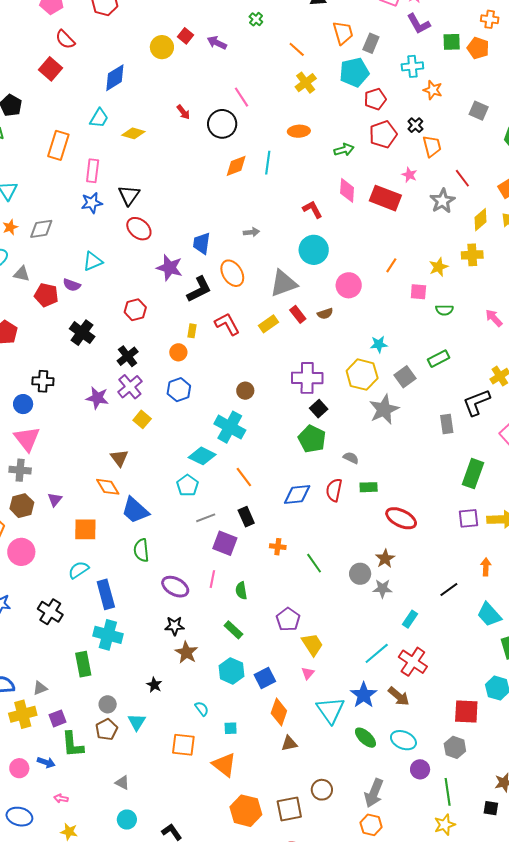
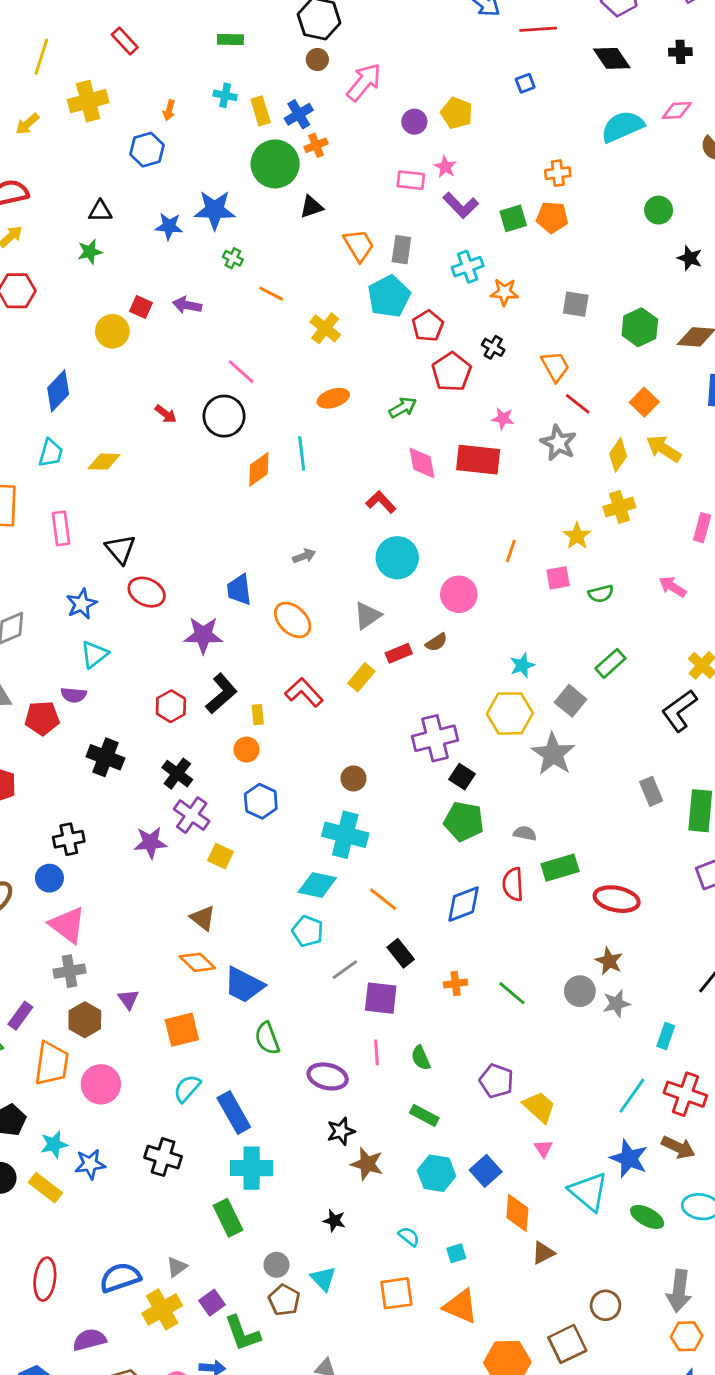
orange line: (297, 49) -> (271, 294), moved
orange trapezoid: (432, 146) -> (555, 366), moved
blue star: (92, 203) -> (81, 604), moved
gray triangle: (283, 283) -> (367, 616), size x0.7
black L-shape: (199, 289) -> (221, 694), moved
red rectangle: (298, 314) -> (399, 653), turned -60
gray rectangle: (447, 424) -> (651, 791), moved
green rectangle: (369, 487) -> (560, 868), size x1.4

